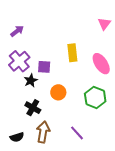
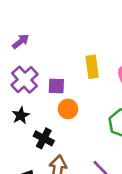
black star: (31, 81) -> (21, 115), moved
orange circle: (58, 92) -> (68, 109), moved

